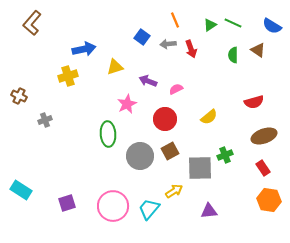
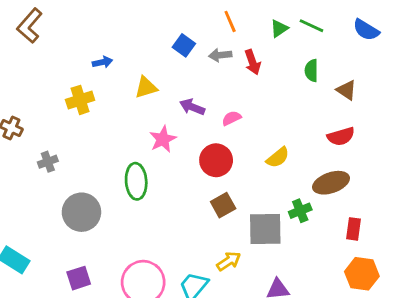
blue arrow: (84, 49) -> (102, 62), size x0.6
brown triangle: (258, 50) -> (346, 90), moved
brown ellipse: (264, 136) -> (331, 183), moved
gray circle: (140, 156) -> (81, 212), moved
red rectangle: (263, 168) -> (353, 229), turned 42

